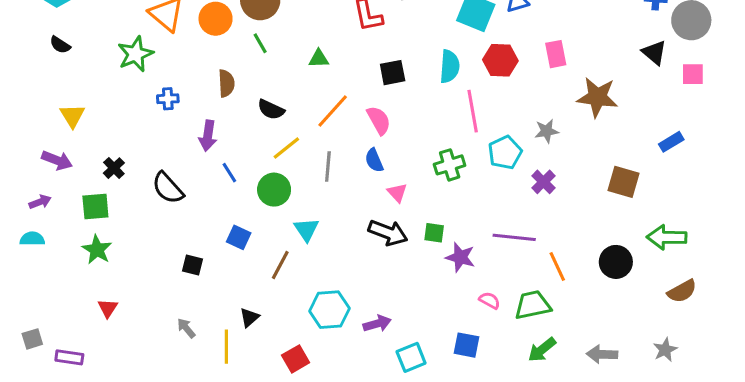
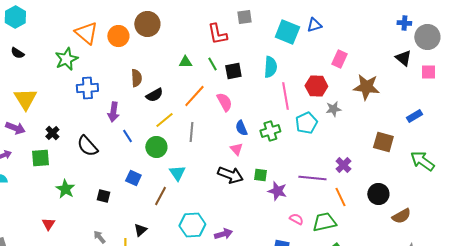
green line: (260, 43) -> (212, 64), moved
pink rectangle: (556, 54) -> (339, 59), turned 36
red hexagon: (500, 60) -> (316, 86), moved
brown semicircle: (226, 83) -> (136, 78), moved
blue cross: (168, 99) -> (87, 88), size x1.5
black semicircle: (271, 110) -> (154, 95), turned -54
yellow triangle: (72, 116) -> (25, 99), size x1.4
blue semicircle: (374, 160) -> (241, 128), moved
purple cross: (543, 182) -> (343, 165), moved
green arrow: (667, 237) -> (422, 161), moved, turned 35
green star: (97, 250) -> (65, 189), moved
brown semicircle: (682, 291) -> (401, 216), moved

